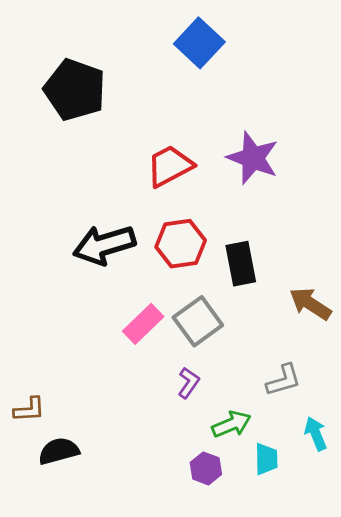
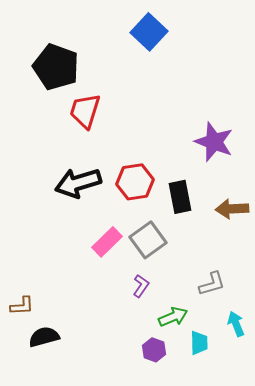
purple star: (253, 158) -> (214, 142), moved
red trapezoid: (170, 166) -> (85, 111), moved, turned -45
brown arrow: (310, 304) -> (232, 209), moved, turned -36

